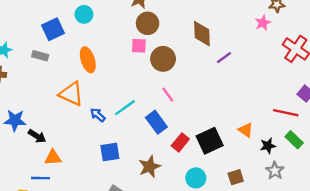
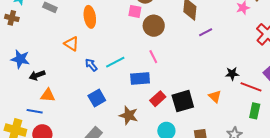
orange triangle: (71, 94) -> (71, 44), size x0.7
blue rectangle: (156, 122) -> (140, 78), turned -66
black arrow: (37, 136) -> (37, 75), turned 119
green rectangle: (294, 140) -> (255, 111), turned 49
black star: (268, 146) -> (232, 74), moved
blue square: (110, 152) -> (97, 98), turned -30
brown star: (150, 167) -> (129, 115), turned 30

